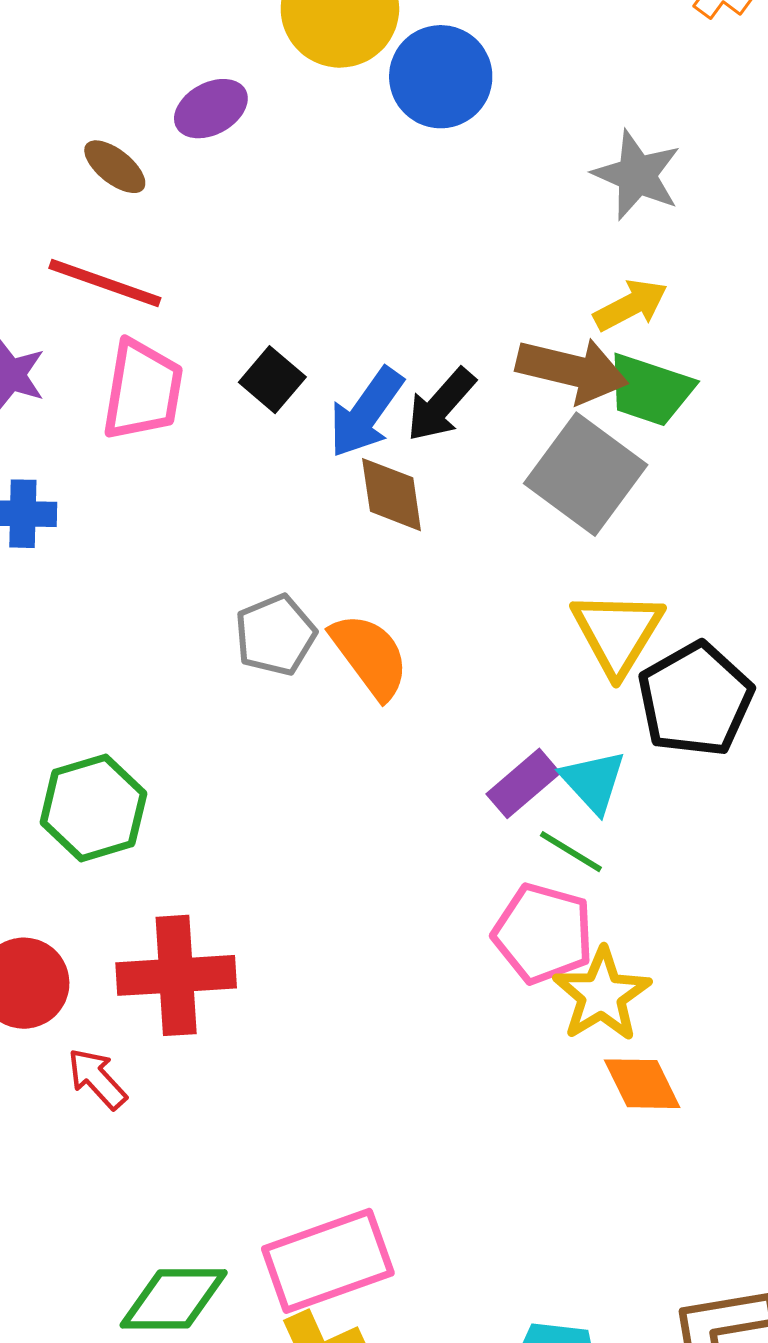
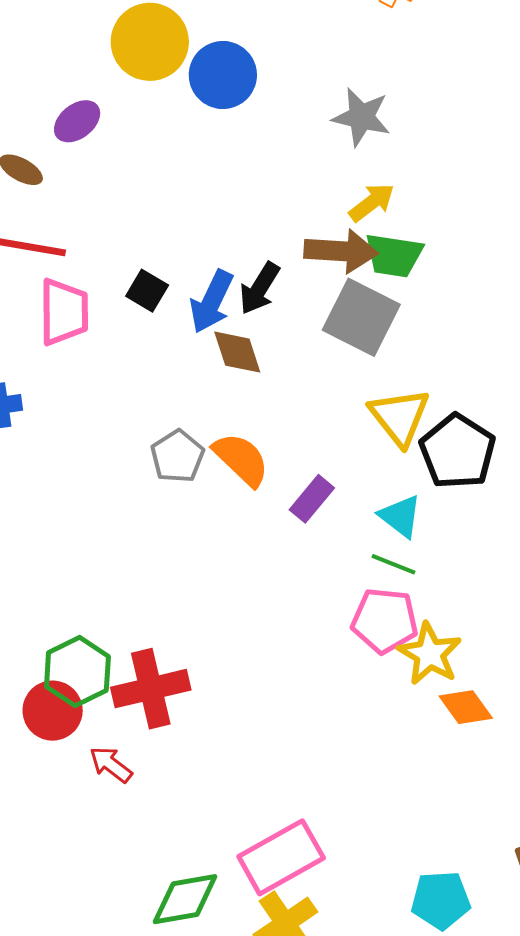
purple rectangle: (523, 783) -> (312, 499), moved
green hexagon: (93, 808) -> (77, 672), moved

